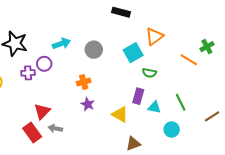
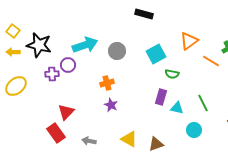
orange triangle: (154, 36) -> (189, 41), moved
cyan arrow: (61, 44) -> (85, 45), size x1.4
yellow triangle: (120, 114) -> (129, 139), moved
gray arrow: (55, 128) -> (89, 141), moved

